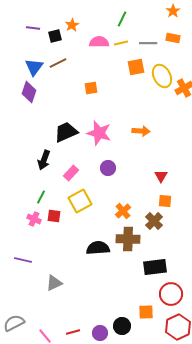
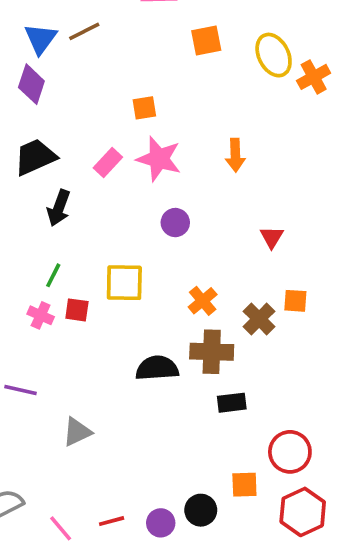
orange square: (136, 67) -> (206, 40), moved
orange square: (91, 88) -> (144, 108), moved
orange arrow: (141, 131) -> (235, 155), turned 84
black trapezoid: (66, 132) -> (35, 157), moved
pink rectangle: (71, 173) -> (108, 162), moved
yellow square: (80, 201) -> (124, 283), turned 30
orange square: (165, 201) -> (295, 301), moved
black rectangle: (155, 267) -> (232, 403), moved, size x0.7

